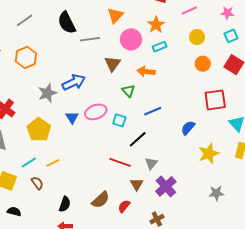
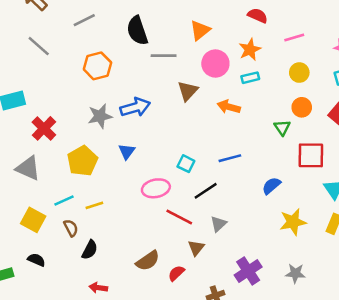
orange hexagon: (26, 57) -> (97, 66), moved
green triangle: (128, 91) -> (282, 128), moved
pink ellipse: (96, 112) -> (156, 188), moved
purple cross: (166, 186) -> (248, 271), moved
black semicircle: (65, 204) -> (90, 250), moved

